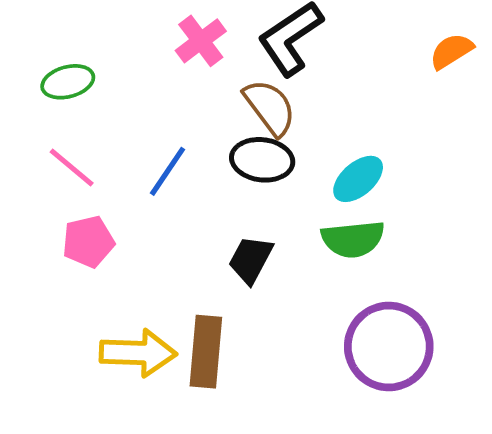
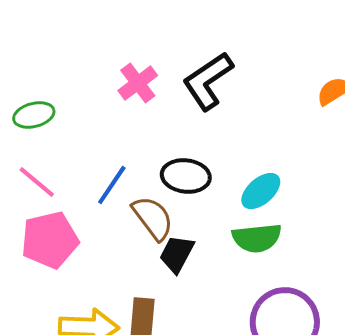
brown semicircle: (270, 107) -> (153, 218), moved
pink pentagon: (88, 242) -> (50, 240), size x1.4

